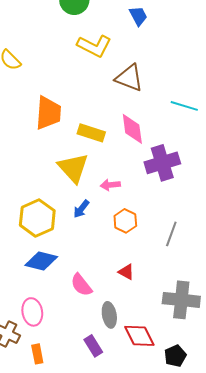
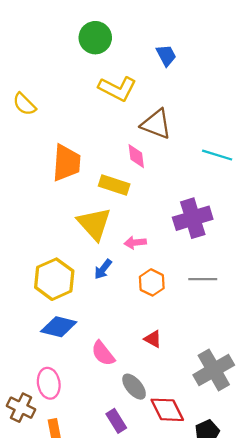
pink diamond: (132, 129) -> (136, 156), moved, size x0.7
gray line: (171, 234) -> (203, 279), moved, turned 70
gray cross: (181, 300) -> (214, 370), turned -36
gray ellipse: (109, 315) -> (134, 387), turned -30

